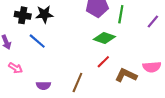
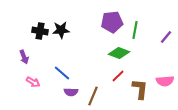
blue line: (37, 41) -> (62, 73), moved
brown L-shape: (126, 75) -> (140, 89), turned 70
purple semicircle: (43, 86) -> (71, 92), moved

